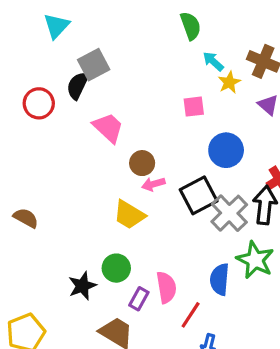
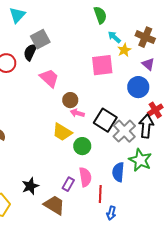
pink square: (194, 107) -> (102, 65), size x1.6
blue circle: (226, 150) -> (138, 87), moved
pink arrow: (153, 184) -> (77, 113), turned 32
black square: (199, 195) -> (105, 120), turned -30
green circle: (116, 268) -> (82, 146), moved
black star: (82, 286) -> (30, 186), moved
red line: (191, 315) -> (100, 194), turned -30

